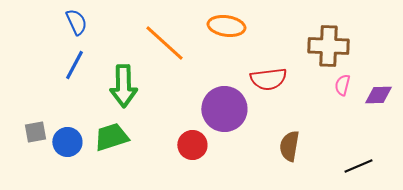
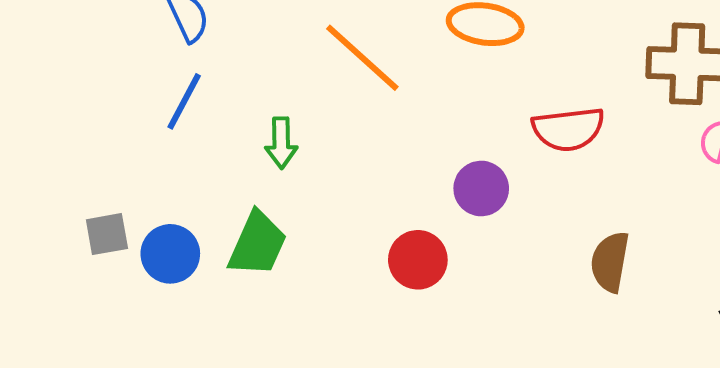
green arrow: (123, 86) -> (281, 143), size x0.6
purple circle: (224, 109) -> (481, 188), size x0.6
green trapezoid: (111, 137) -> (257, 244), turned 132

